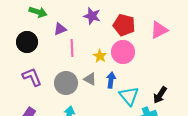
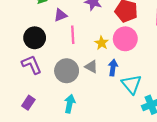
black circle: (27, 42) -> (35, 38), moved

